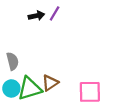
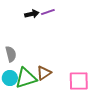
purple line: (55, 13) -> (48, 12), turned 40

